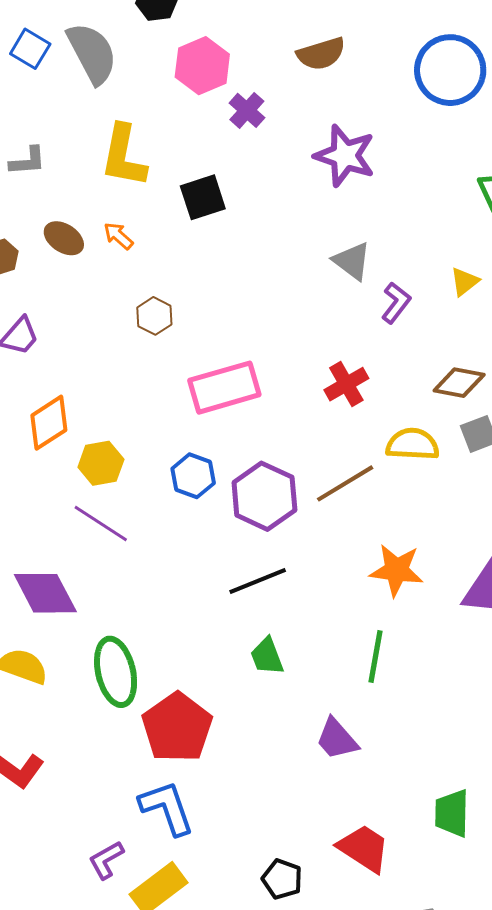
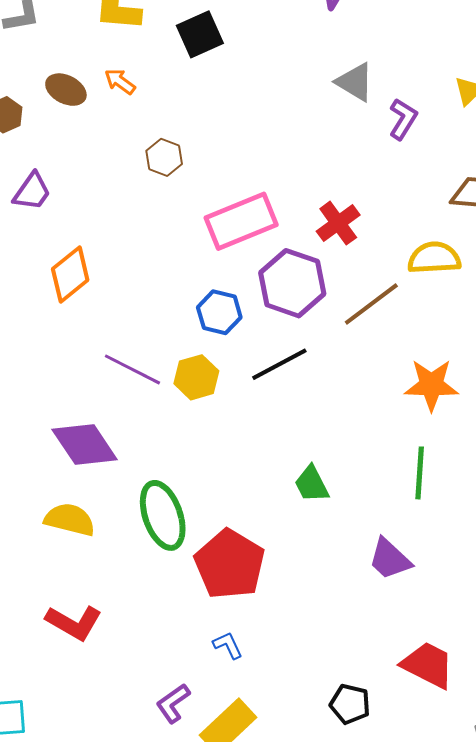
red cross: (346, 384) -> (338, 223), moved
yellow hexagon: (101, 463) -> (196, 377), moved
purple hexagon: (264, 496) -> (292, 283), moved
black line: (258, 581) -> (279, 364), moved
blue L-shape: (167, 808) -> (228, 645), size x0.5

